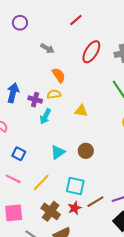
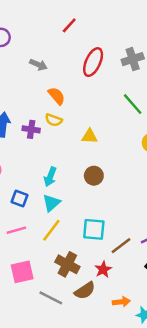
yellow semicircle: (54, 94) -> (54, 120), turned -144
cyan arrow: (45, 116) -> (50, 177), moved
brown circle: (86, 151) -> (94, 176), moved
cyan triangle: (58, 152) -> (51, 203), moved
pink line: (13, 179) -> (16, 230), turned -35
red star: (75, 208) -> (103, 269), moved

